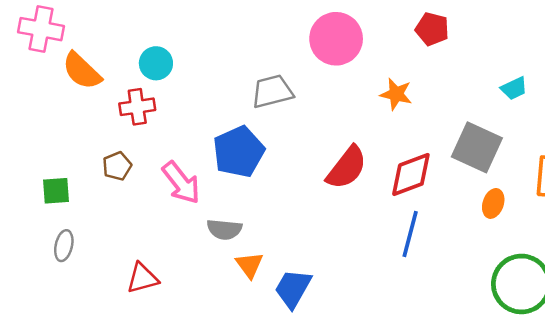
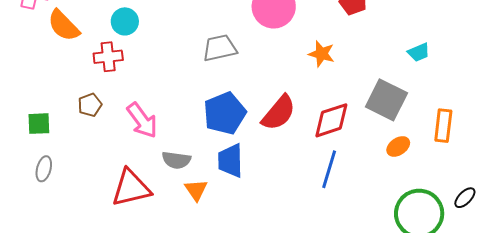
blue pentagon: (239, 152) -> (225, 113), moved
orange ellipse: (493, 203) -> (398, 146), turned 35
red triangle: (142, 278) -> (131, 188), moved, size x1.5
blue trapezoid: (293, 288) -> (230, 161), moved, turned -33

